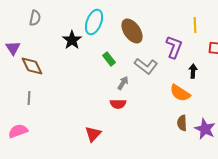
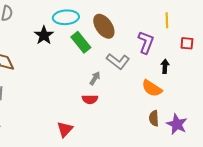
cyan ellipse: (94, 22) -> (66, 17), turned 65
green rectangle: (109, 59) -> (81, 42), moved, size x1.5

